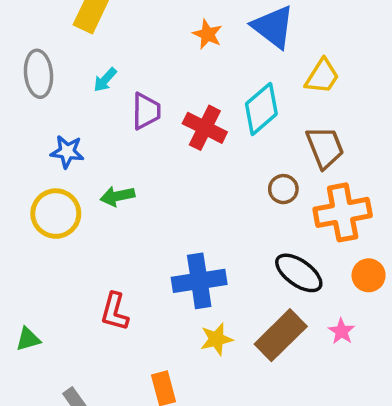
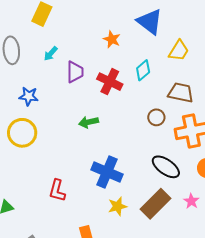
orange star: (207, 34) -> (112, 39), moved
cyan diamond: (261, 109) -> (143, 70), size x0.7
brown trapezoid: (325, 147) -> (181, 93), turned -56
green arrow: (117, 196) -> (89, 122), moved
blue cross: (199, 281) -> (107, 172), turned 32

